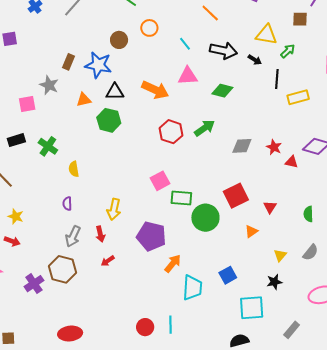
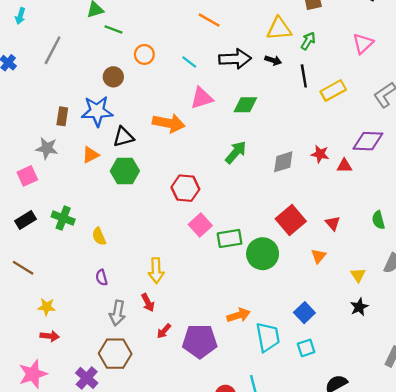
red hexagon: (171, 132) -> (185, 188), moved
purple pentagon: (151, 236) -> (200, 341), moved
orange arrow: (173, 264) -> (239, 315), turned 48
cyan square: (252, 308) -> (306, 348), moved, size x0.6

